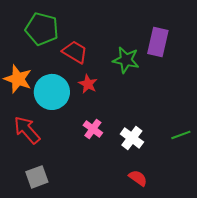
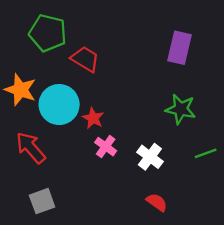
green star: (126, 60) -> (181, 109), moved
red star: (88, 84) -> (93, 118), moved

